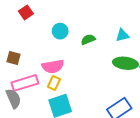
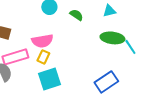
green semicircle: (88, 39) -> (76, 15), turned 56

